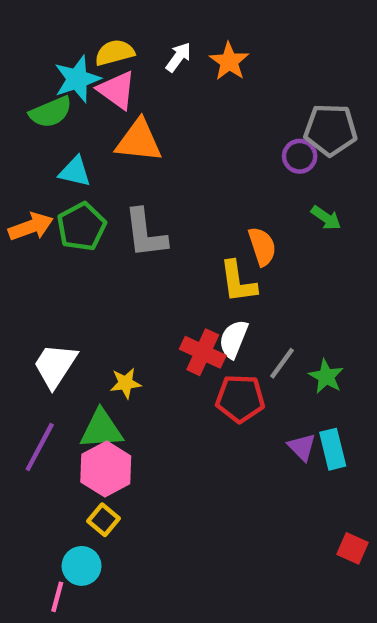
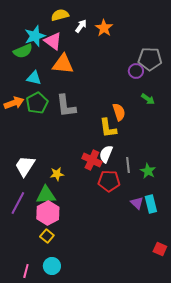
yellow semicircle: (115, 53) -> (60, 15), moved
gray line: (282, 363) -> (128, 165), turned -42
cyan circle: (82, 566) -> (52, 266), moved

